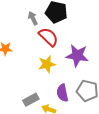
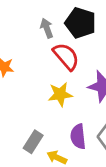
gray rectangle: (31, 100) -> (33, 142), turned -35

